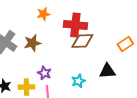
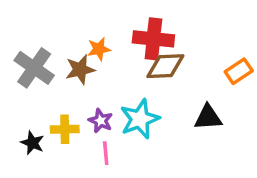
orange star: (43, 14) -> (99, 49), moved
cyan star: (78, 81) -> (140, 119), moved, size x1.6
yellow cross: (26, 87) -> (65, 129), moved

